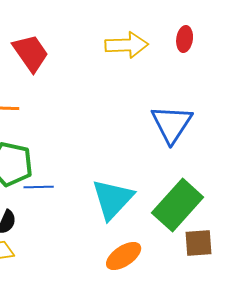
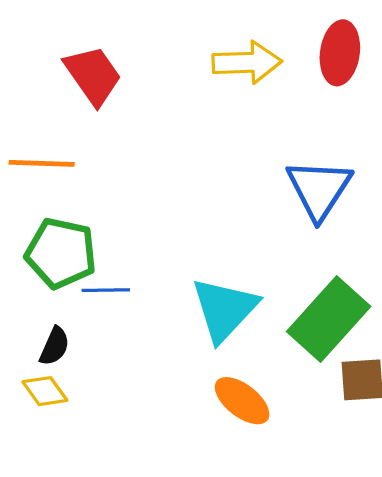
red ellipse: (185, 39) -> (340, 53), size x1.5
orange ellipse: (124, 256) -> (242, 401), turned 72

